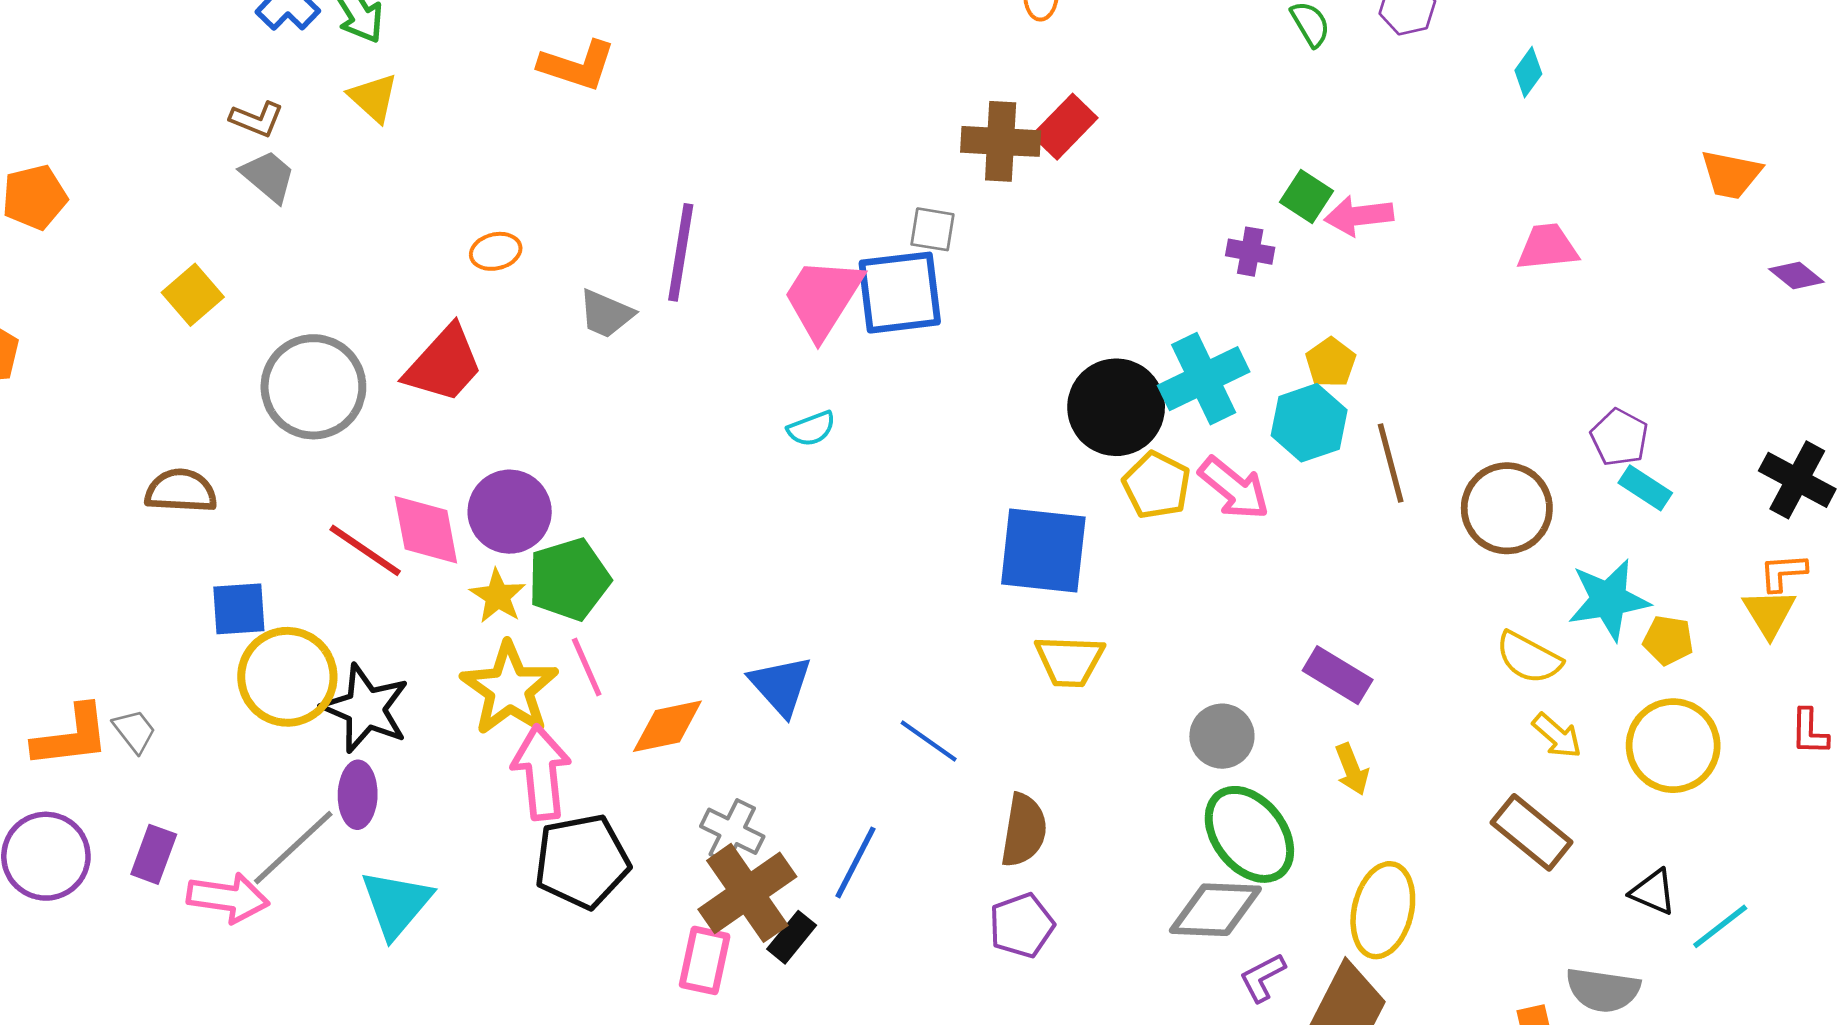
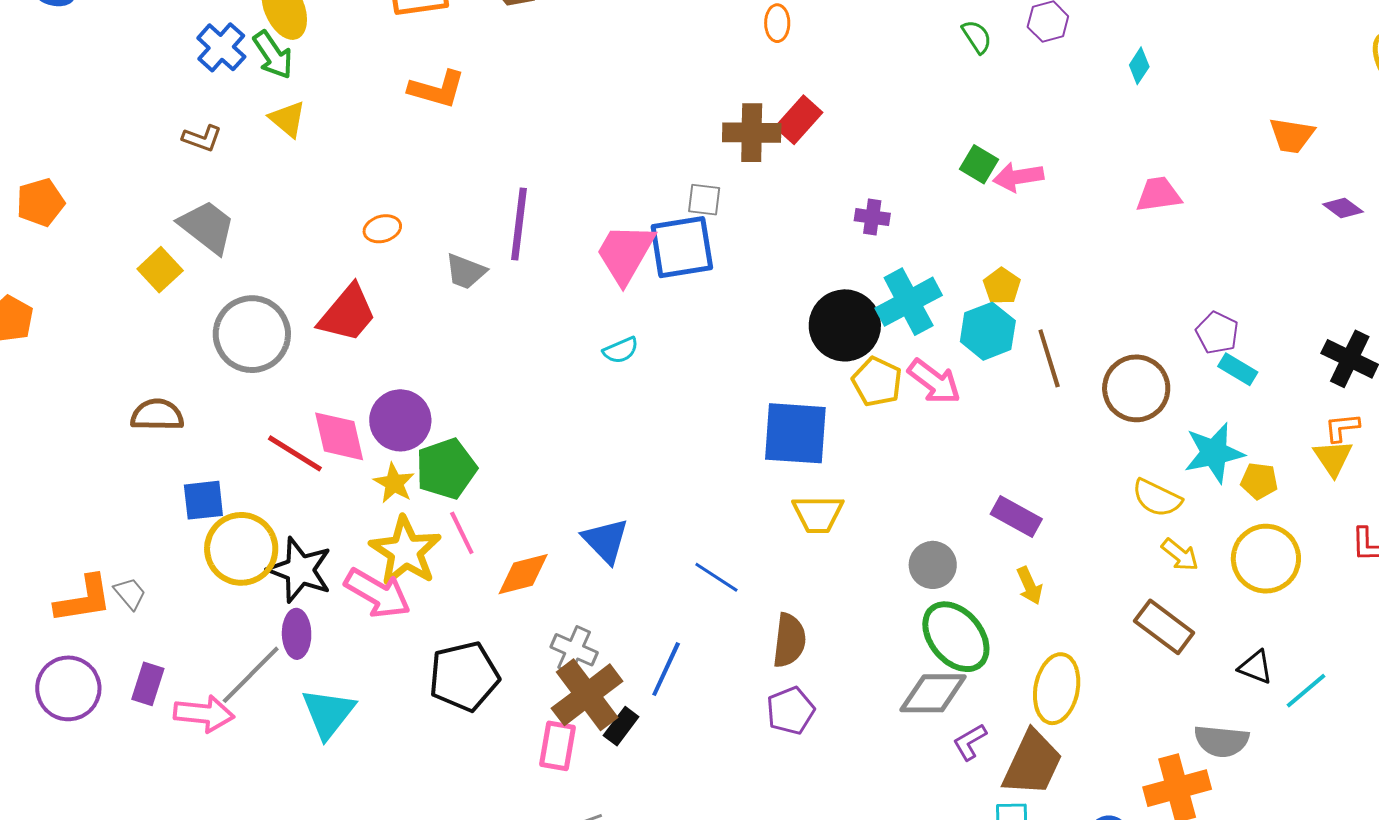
gray trapezoid: (268, 176) -> (207, 227), moved, size x1.4
purple cross: (1250, 252) -> (872, 217), moved
pink arrow: (541, 772) -> (378, 593), moved, turned 128

